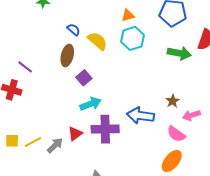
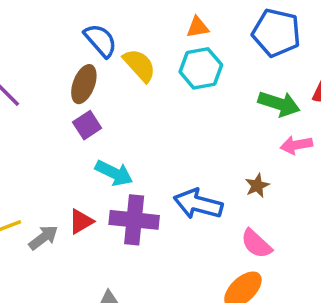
blue semicircle: (74, 30) -> (100, 40), size x1.5
purple square: (84, 78) -> (87, 125), moved
cyan arrow: (91, 104) -> (114, 173), turned 40
pink arrow: (191, 115) -> (296, 145), moved

